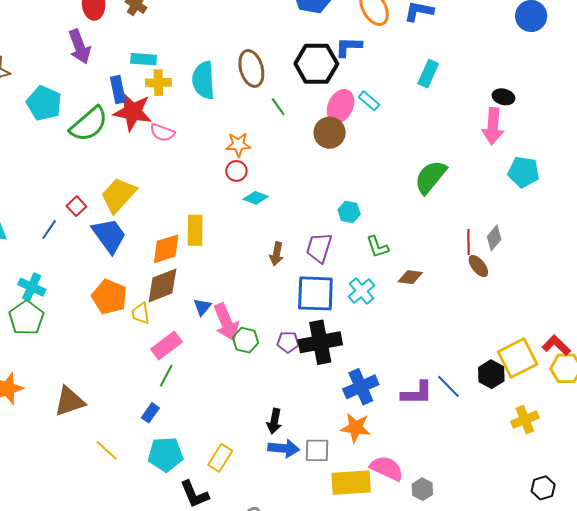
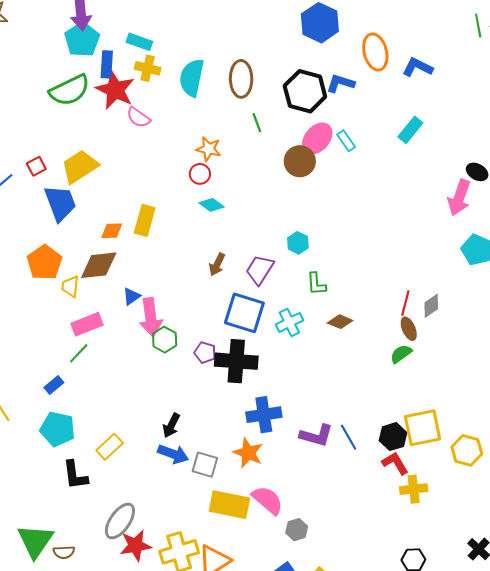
cyan pentagon: (44, 103) -> (82, 40), moved
green semicircle: (430, 177) -> (401, 354), moved, size x0.6
orange diamond: (166, 249) -> (112, 231), size x0.7
red L-shape: (556, 345) -> (395, 463), moved

